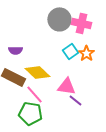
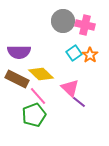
purple semicircle: (15, 50) -> (19, 52), size x1.6
pink triangle: (66, 86) -> (70, 88), turned 36
green pentagon: (30, 113) -> (34, 115), turned -30

